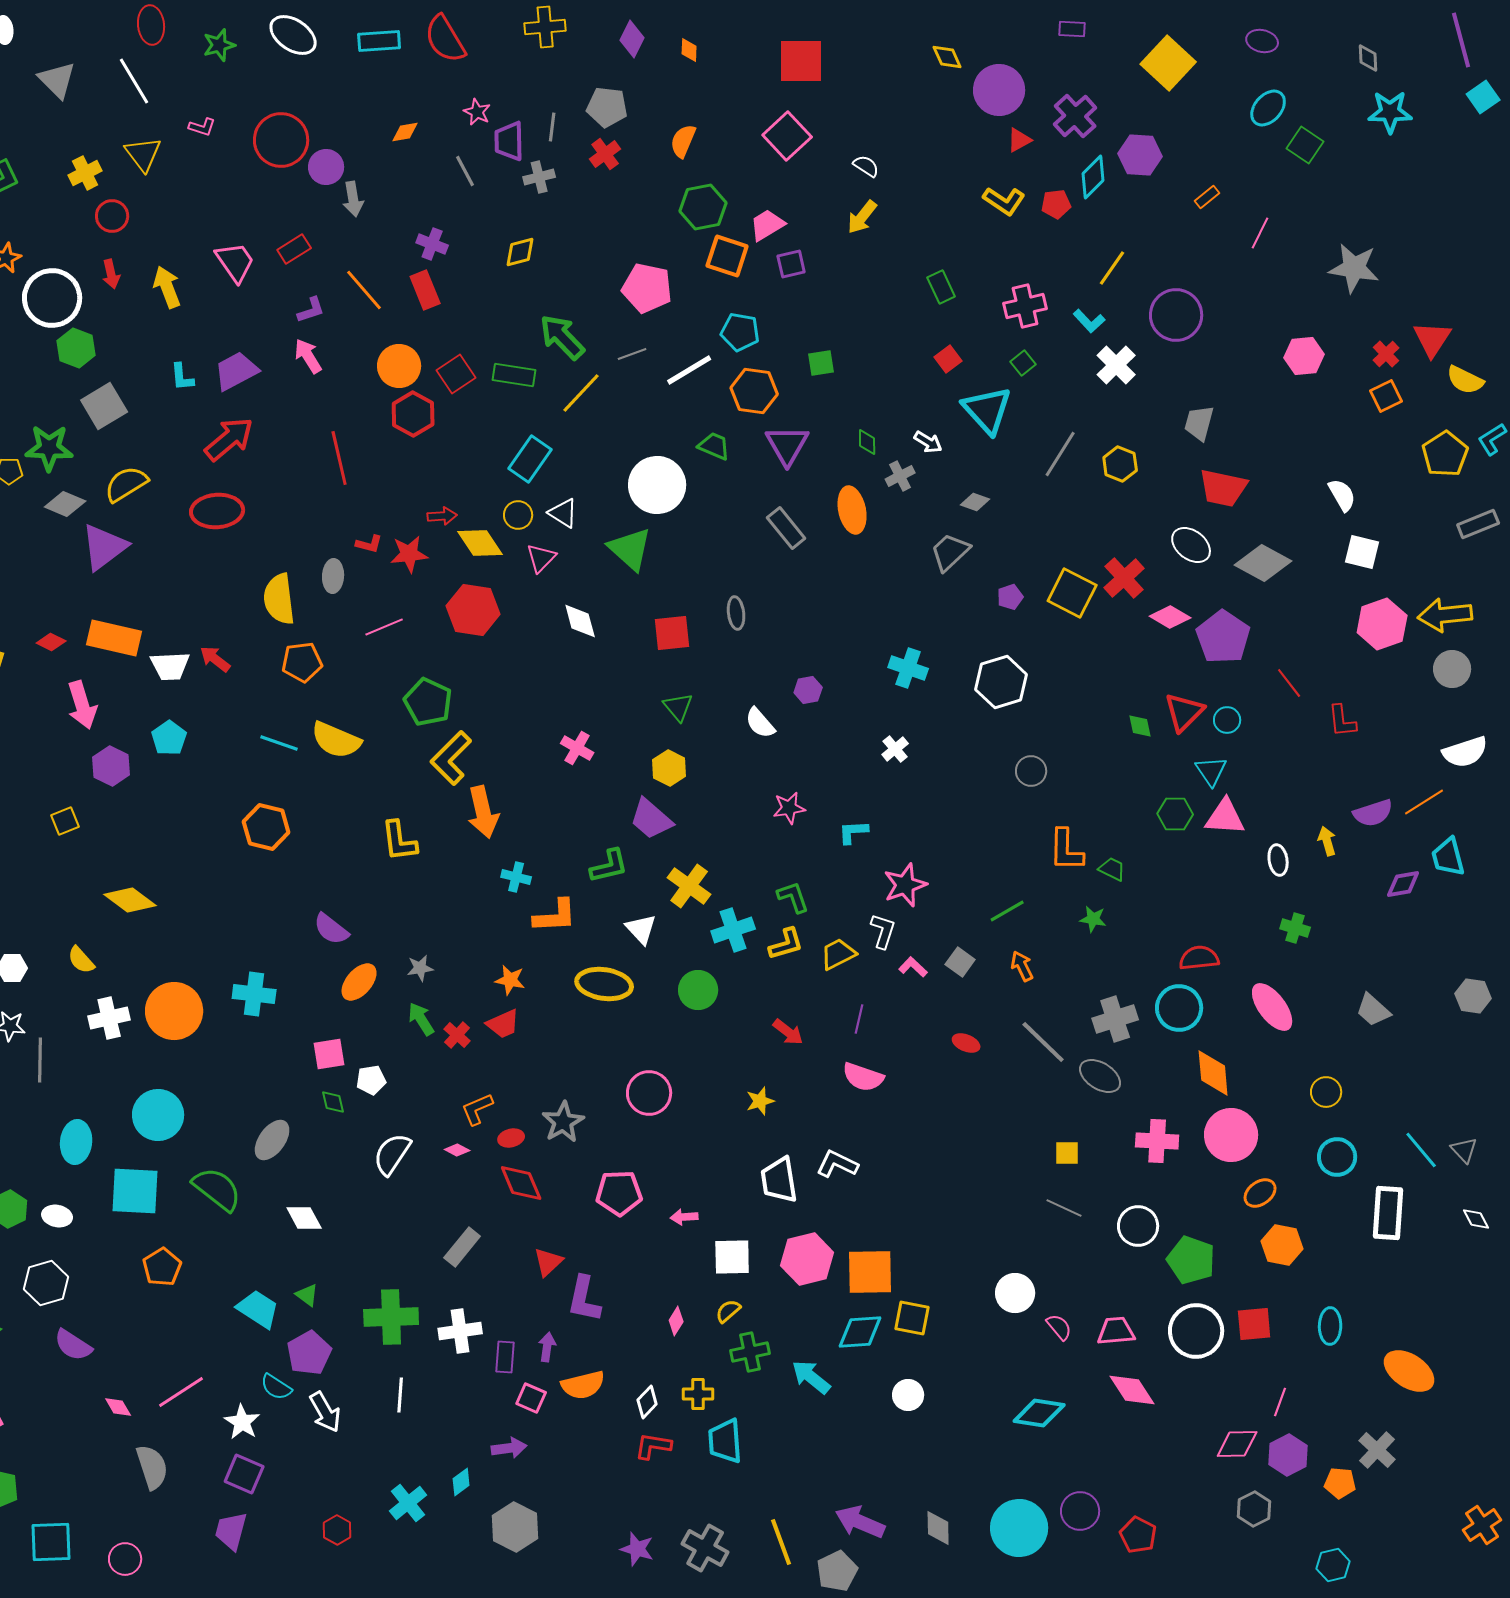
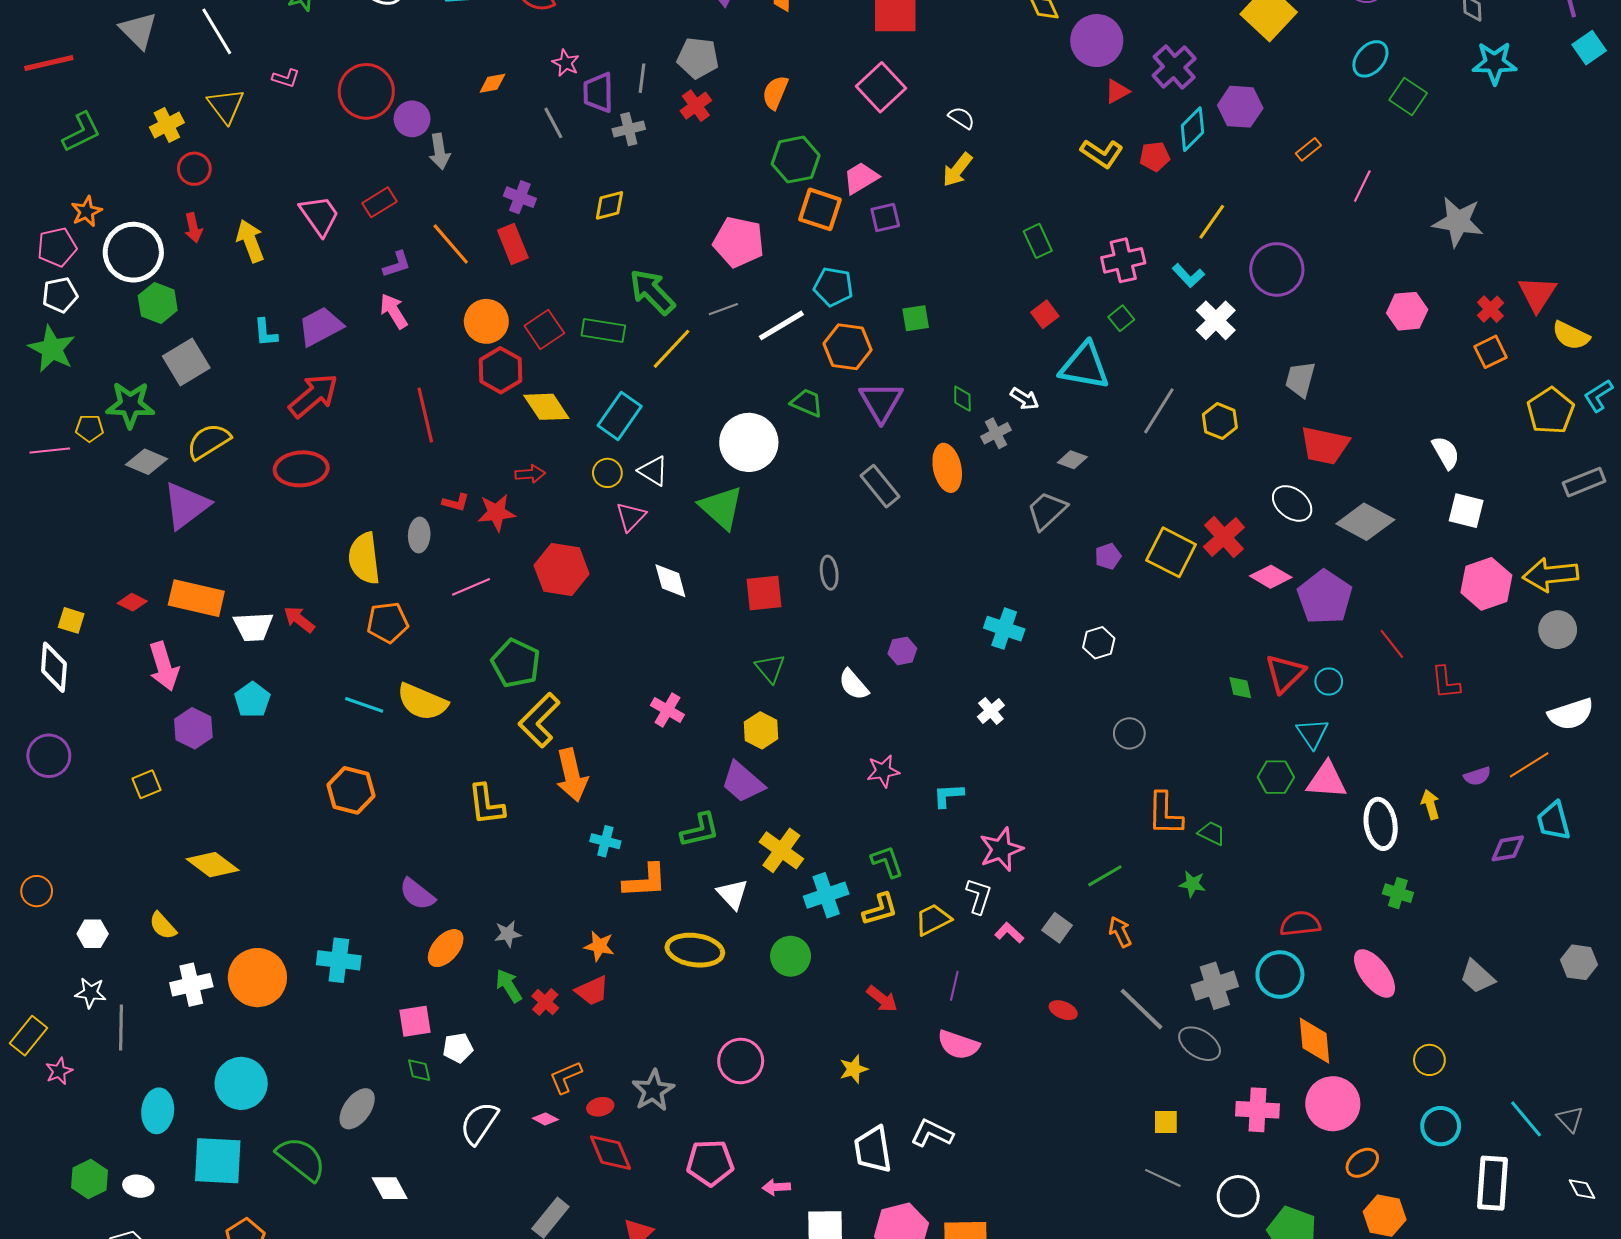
cyan triangle: (987, 410) -> (1085, 366), turned -38
yellow diamond: (480, 543) -> (546, 407), moved
white hexagon: (1001, 682) -> (1099, 643), size x0.6
purple semicircle: (1373, 813) -> (1477, 776), size x0.7
white ellipse: (1278, 860) -> (1381, 824), size x1.6

